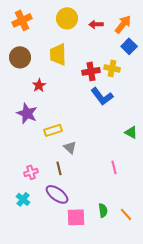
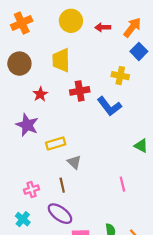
red cross: (91, 71) -> (80, 91), moved

